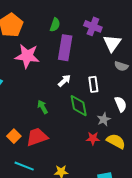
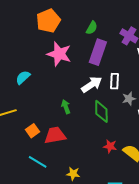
white arrow: (64, 81) -> (92, 85), size x1.5
white rectangle: (93, 84) -> (114, 81), moved
gray star: (104, 119) -> (129, 99), moved

